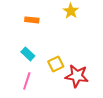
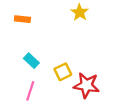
orange rectangle: (32, 20) -> (22, 19), moved

